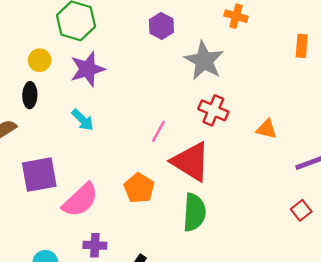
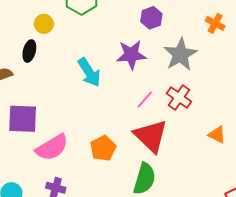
purple star: (87, 69) -> (131, 55), moved
cyan arrow: (83, 120) -> (89, 72), moved, size x1.4
orange triangle: (266, 129) -> (217, 135), moved
pink line: (158, 131) -> (145, 100), moved

